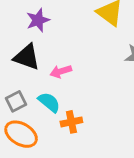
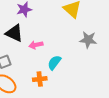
cyan semicircle: (49, 102) -> (54, 63), moved, turned -98

